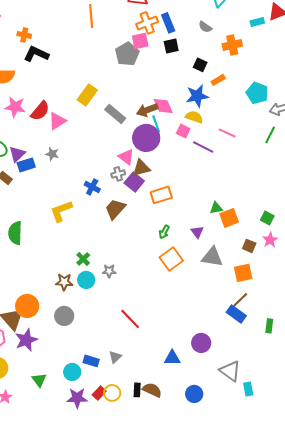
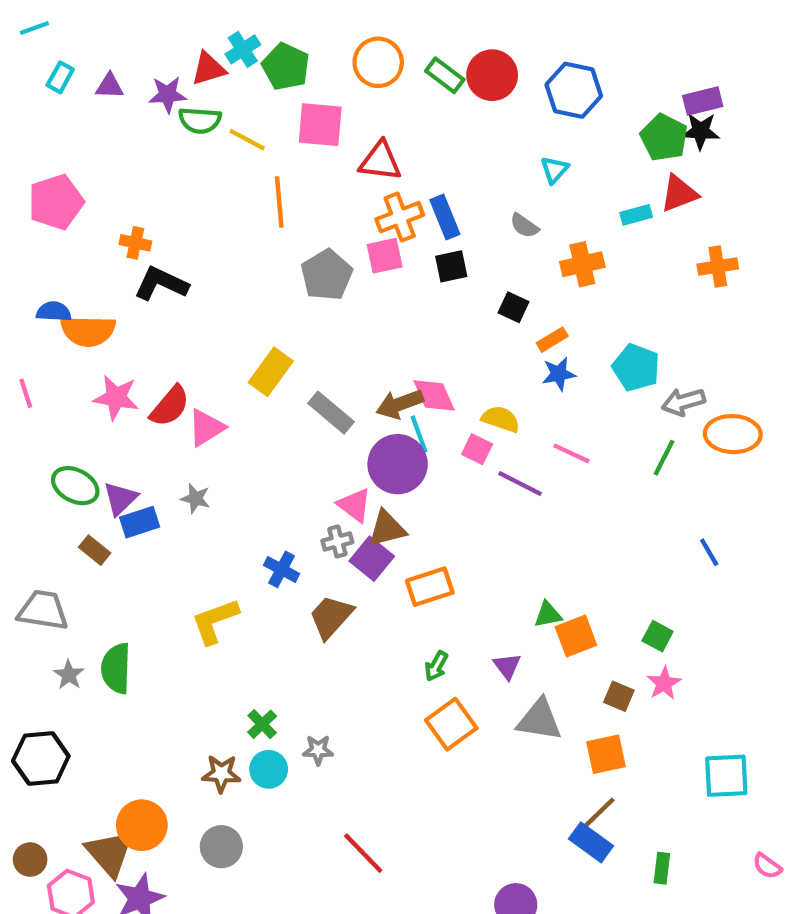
gray pentagon: (127, 54) -> (327, 275), moved
blue star: (197, 96) -> (559, 374), moved, size x0.7

